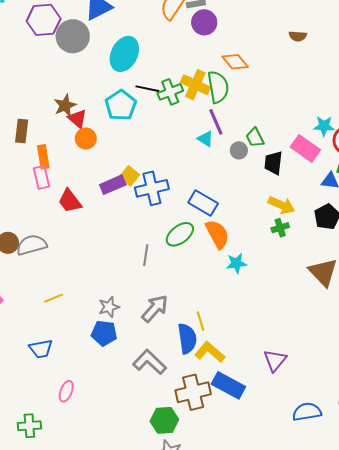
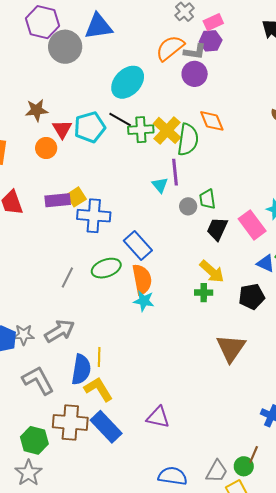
cyan ellipse: (124, 54) -> (128, 82), moved
red triangle: (77, 119) -> (62, 129), moved
cyan star: (236, 263) -> (144, 301), moved
gray star: (109, 307) -> (24, 335), moved
purple triangle: (275, 360) -> (158, 417), turned 45

